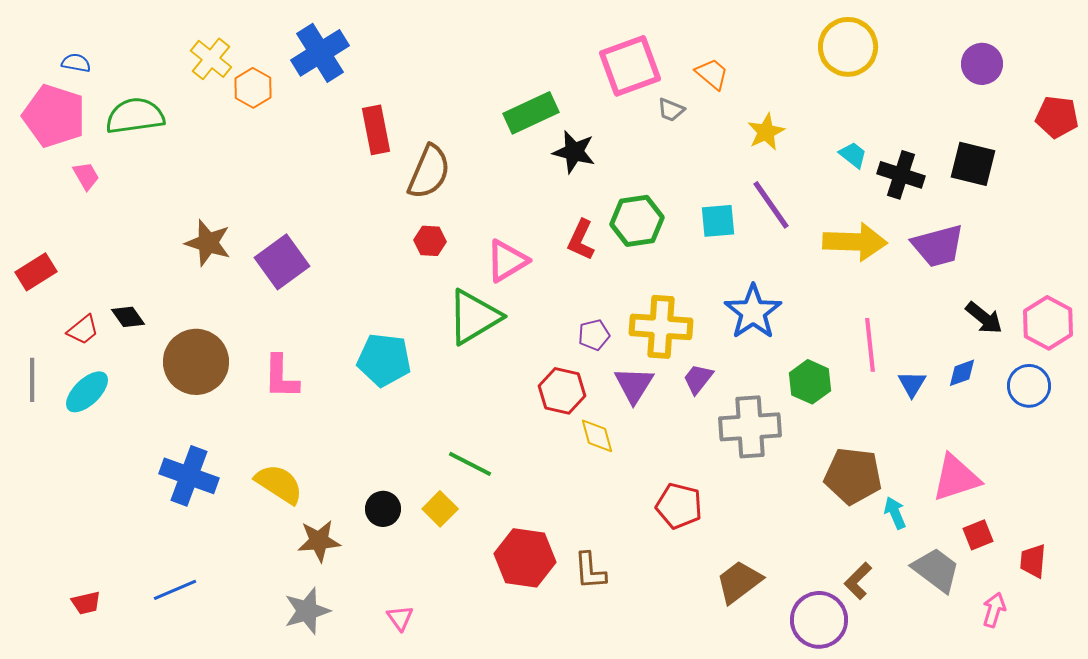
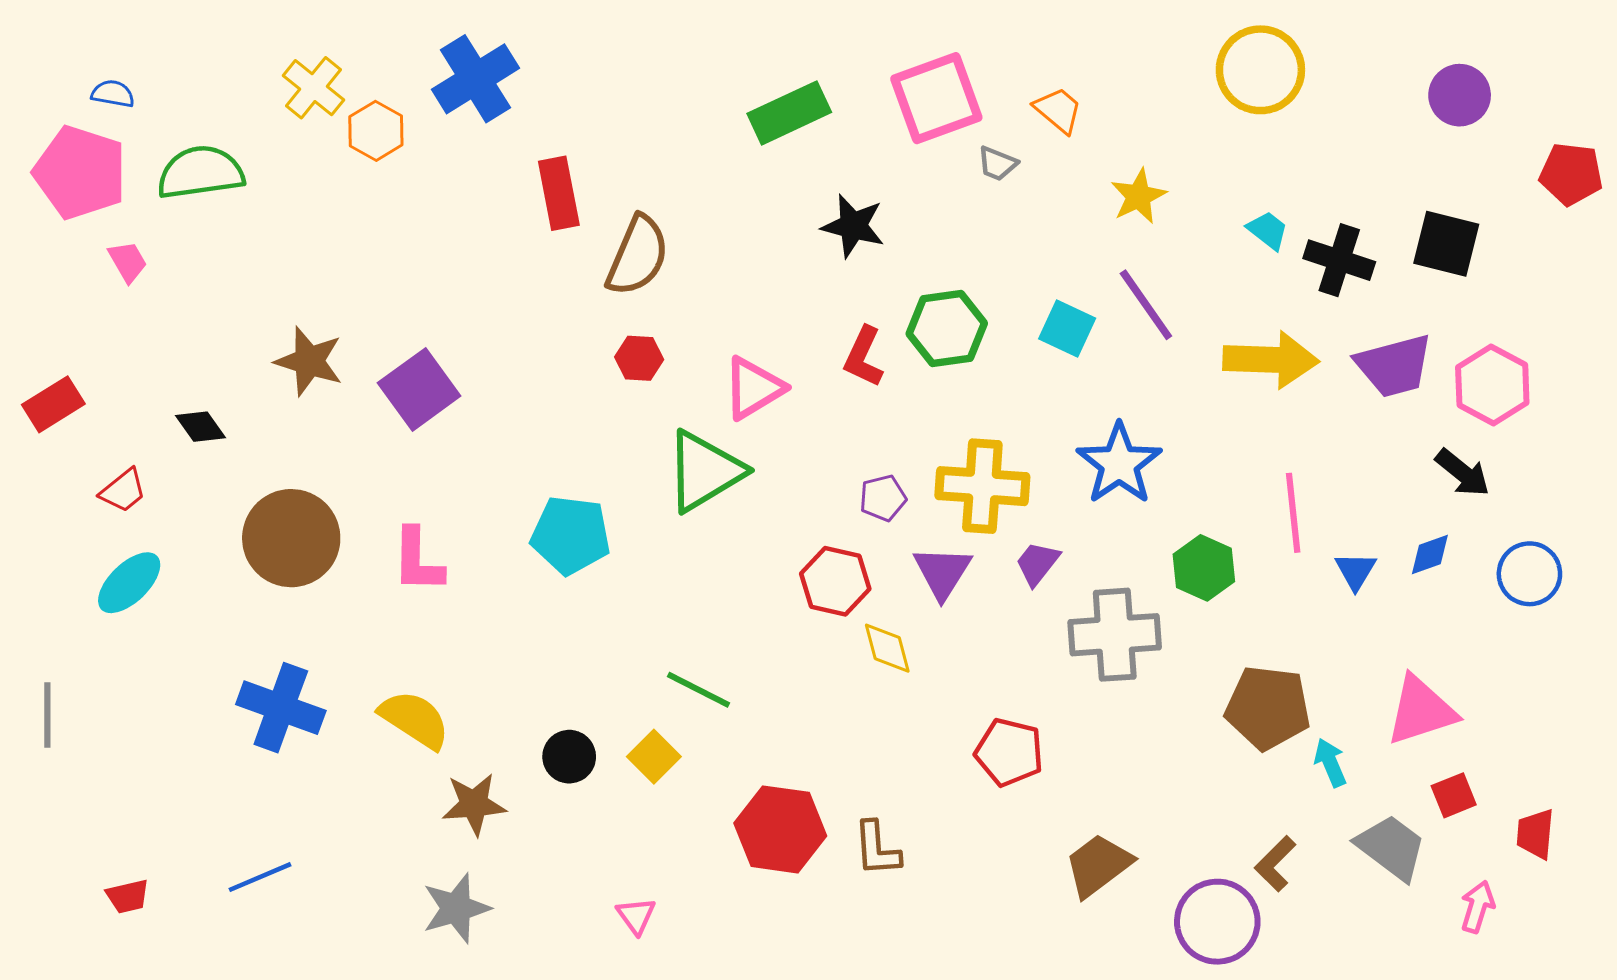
green rectangle: (531, 113) -> (789, 113), moved
cyan square: (718, 221) -> (1067, 329), turned 30
black diamond: (128, 317) -> (201, 427), moved
pink hexagon: (1048, 323) -> (1492, 385), moved
gray line: (32, 380) -> (47, 715), moved
pink triangle: (400, 618) -> (636, 916), moved

